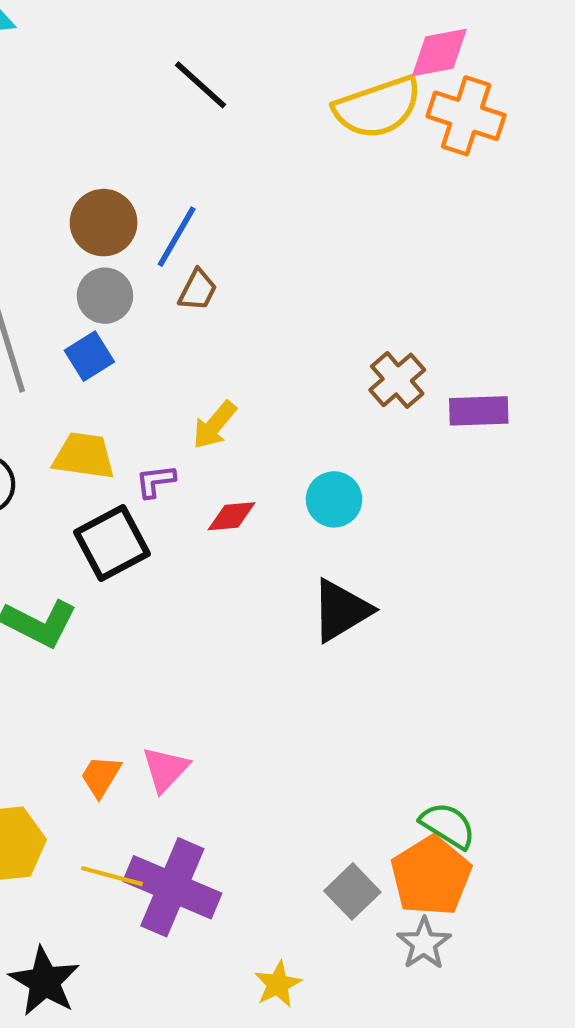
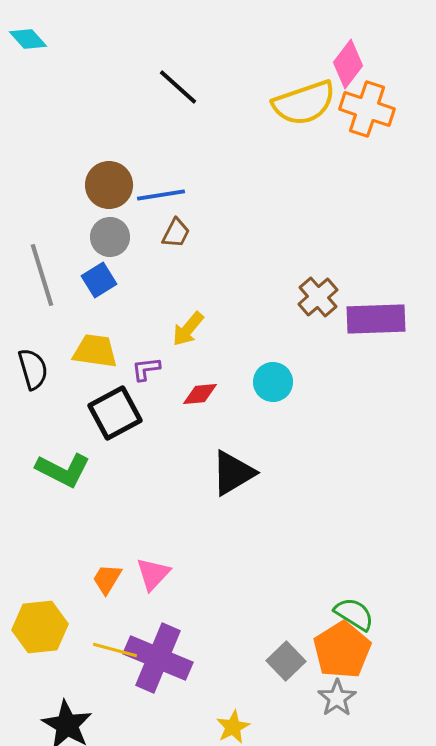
pink diamond: (439, 53) -> (348, 64), turned -42
blue line: (177, 237) -> (161, 195), turned 51
purple rectangle: (479, 411) -> (376, 319), size x1.4
black triangle: (341, 610) -> (233, 473), moved

